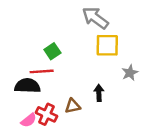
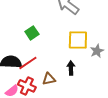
yellow square: (107, 45) -> (78, 40), moved
red line: (42, 71) -> (28, 63), moved, turned -30

